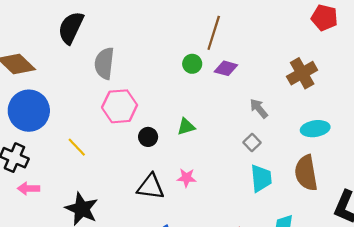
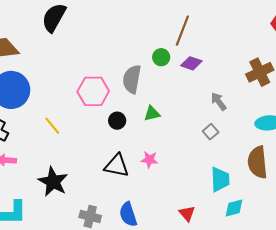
gray semicircle: (104, 63) -> (132, 79), moved
cyan trapezoid: (261, 178) -> (220, 179), moved

